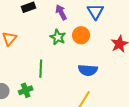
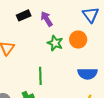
purple arrow: (61, 12) -> (47, 19), moved

